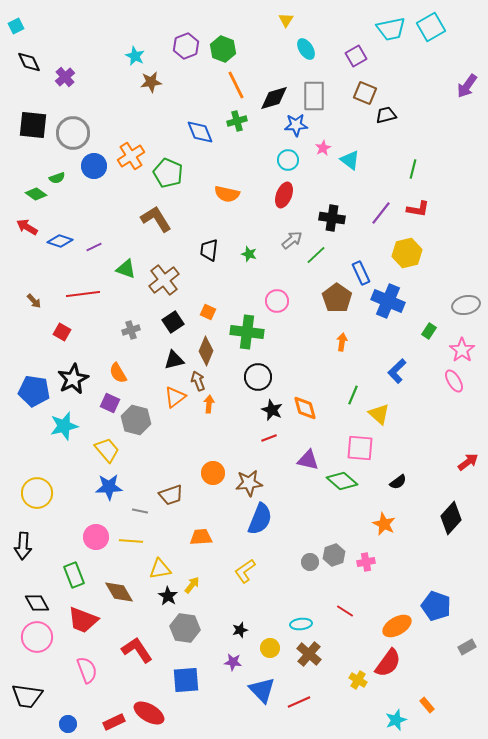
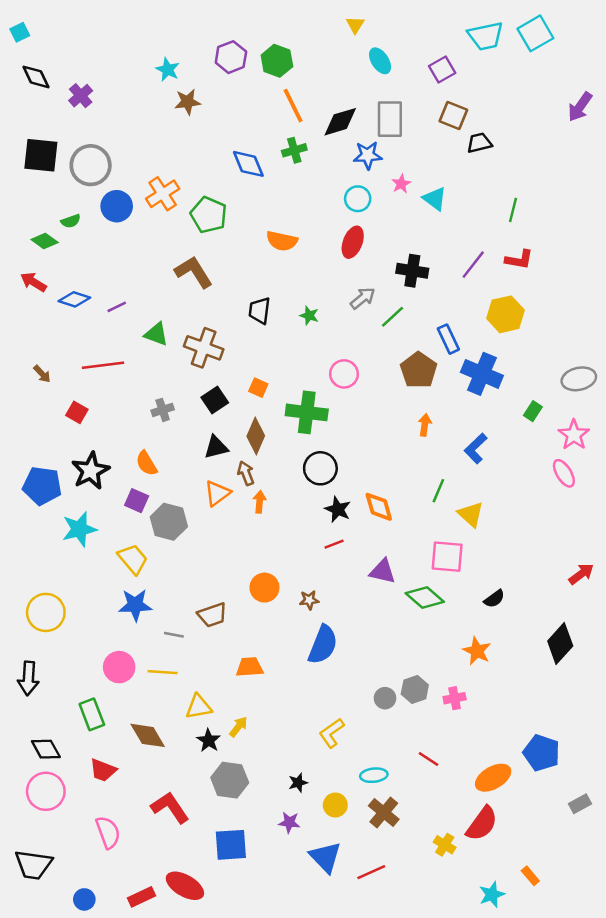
brown cross: (164, 280) -> (204, 348), turned -32
blue L-shape: (397, 371) -> (476, 448), moved
brown star: (249, 483) -> (309, 600), size x0.6
yellow L-shape: (245, 571) -> (332, 733), moved
red trapezoid: (83, 620) -> (103, 770), size x0.7

